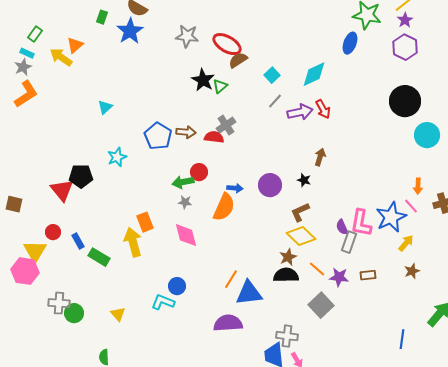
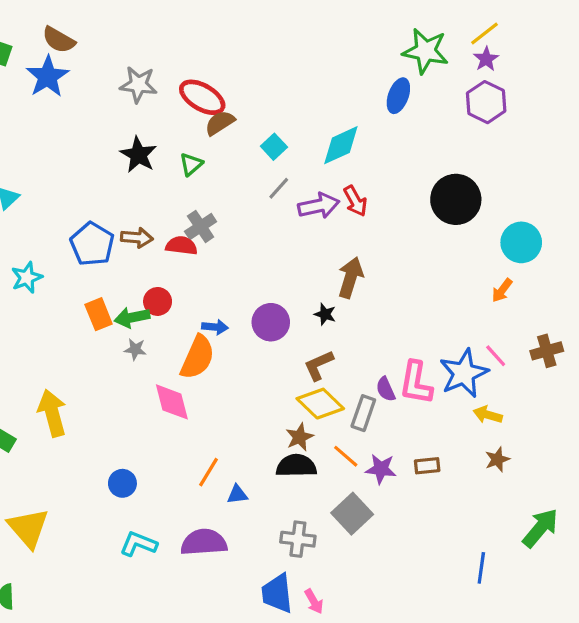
black star: (203, 80) -> (138, 155), moved
black circle: (405, 101) -> (456, 199), moved
brown arrow: (320, 157) -> (351, 278), size x1.4
orange arrow: (418, 186) -> (502, 290), moved, turned 35
orange rectangle: (145, 222) -> (99, 314), moved
pink diamond: (186, 235) -> (172, 402), moved
gray rectangle: (349, 242) -> (363, 413), moved
yellow arrow: (406, 243) -> (488, 415), turned -114
blue triangle: (249, 293) -> (237, 494), size x0.5
cyan L-shape: (163, 302) -> (138, 544), moved
yellow triangle: (118, 314) -> (28, 528), size x1.8
gray cross: (287, 336) -> (298, 539), moved

